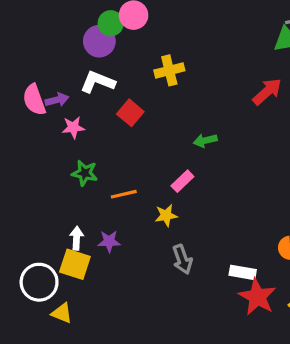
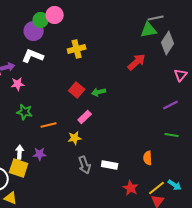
red square: (130, 113) -> (77, 90), moved
white rectangle: (243, 272) -> (110, 165), moved
red star: (257, 297) -> (131, 188), size x0.7

